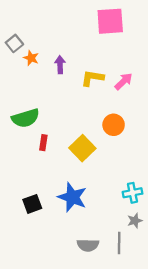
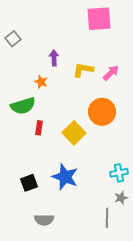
orange star: (31, 58) -> (41, 82), moved
orange circle: (114, 125) -> (102, 112), size x1.4
gray semicircle: (88, 245) -> (44, 220), moved

